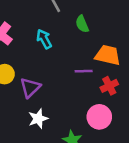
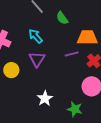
purple triangle: (30, 88) -> (37, 59), moved

